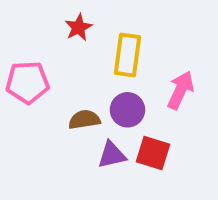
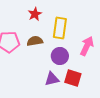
brown semicircle: (84, 120) -> (35, 41), moved

